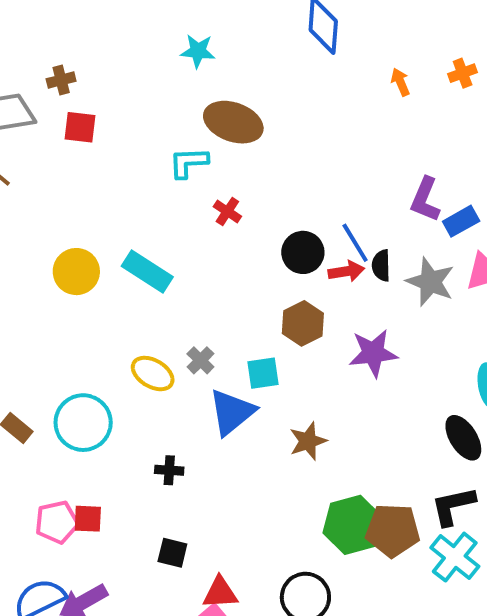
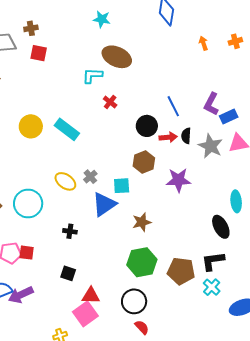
blue line: (355, 243) -> (173, 106), moved
green hexagon: (353, 525) -> (142, 262), moved
cyan cross: (455, 557) -> (212, 287), size x0.7

